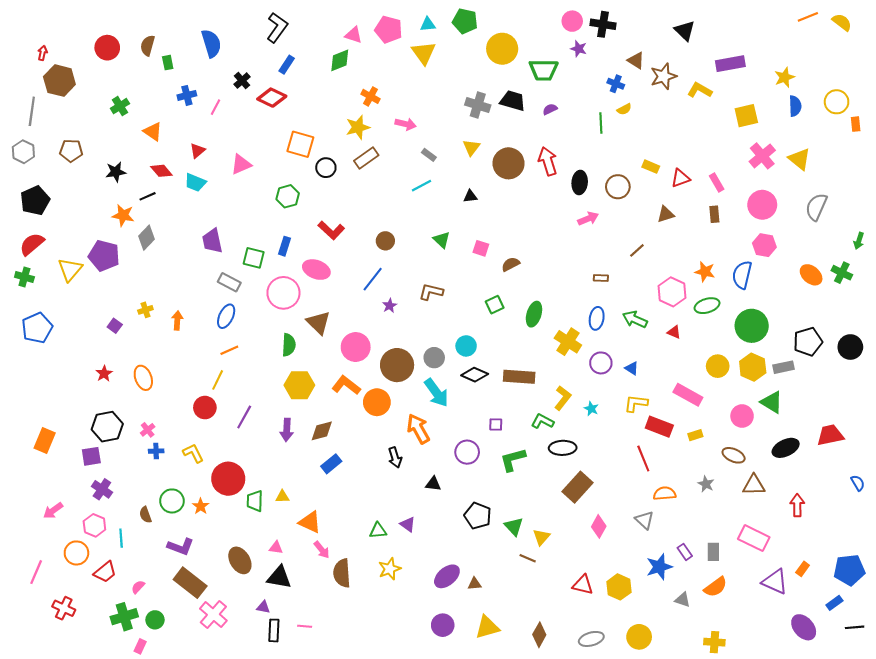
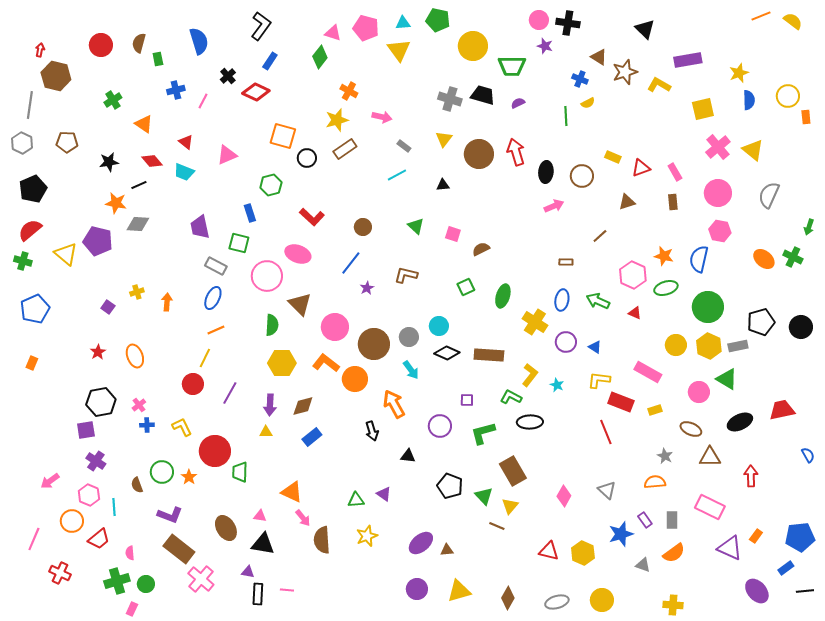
green diamond: (340, 60) -> (320, 57), turned -30
red triangle: (197, 151) -> (186, 142), turned -42
gray diamond: (147, 238) -> (138, 224), turned 50
blue rectangle: (285, 246) -> (250, 213), moved, turned -36
yellow triangle: (70, 270) -> (66, 254), turned -30
cyan arrow: (436, 393) -> (411, 370), size x0.7
orange rectangle: (45, 440) -> (32, 363), moved, size x0.6
brown rectangle: (578, 487) -> (513, 471), moved, turned -72
orange semicircle: (665, 494) -> (655, 482), moved
yellow triangle: (282, 497) -> (266, 432), moved
pink semicircle: (138, 587) -> (130, 553), turned -48

